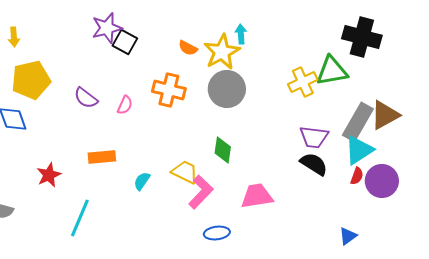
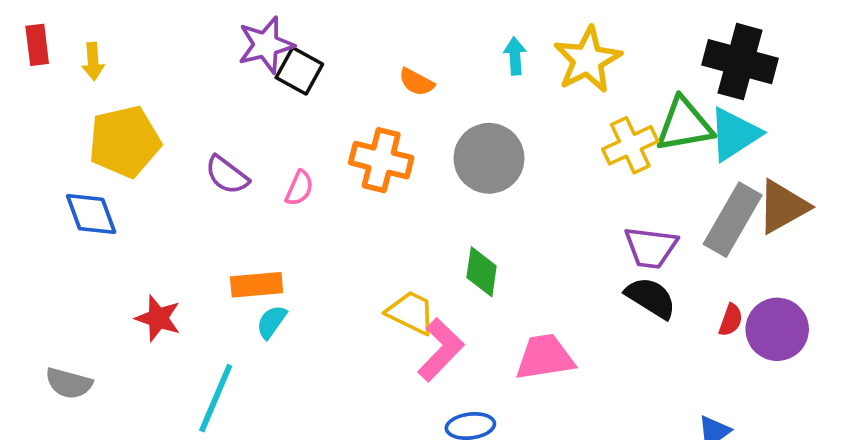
yellow star: (222, 52) -> (588, 60), moved
cyan triangle: (359, 150) -> (734, 134), moved
red star: (49, 175) -> (158, 318), turned -30
cyan semicircle: (142, 181) -> (271, 322), moved

